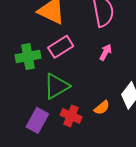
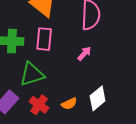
pink rectangle: (61, 47) -> (44, 39), turned -65

